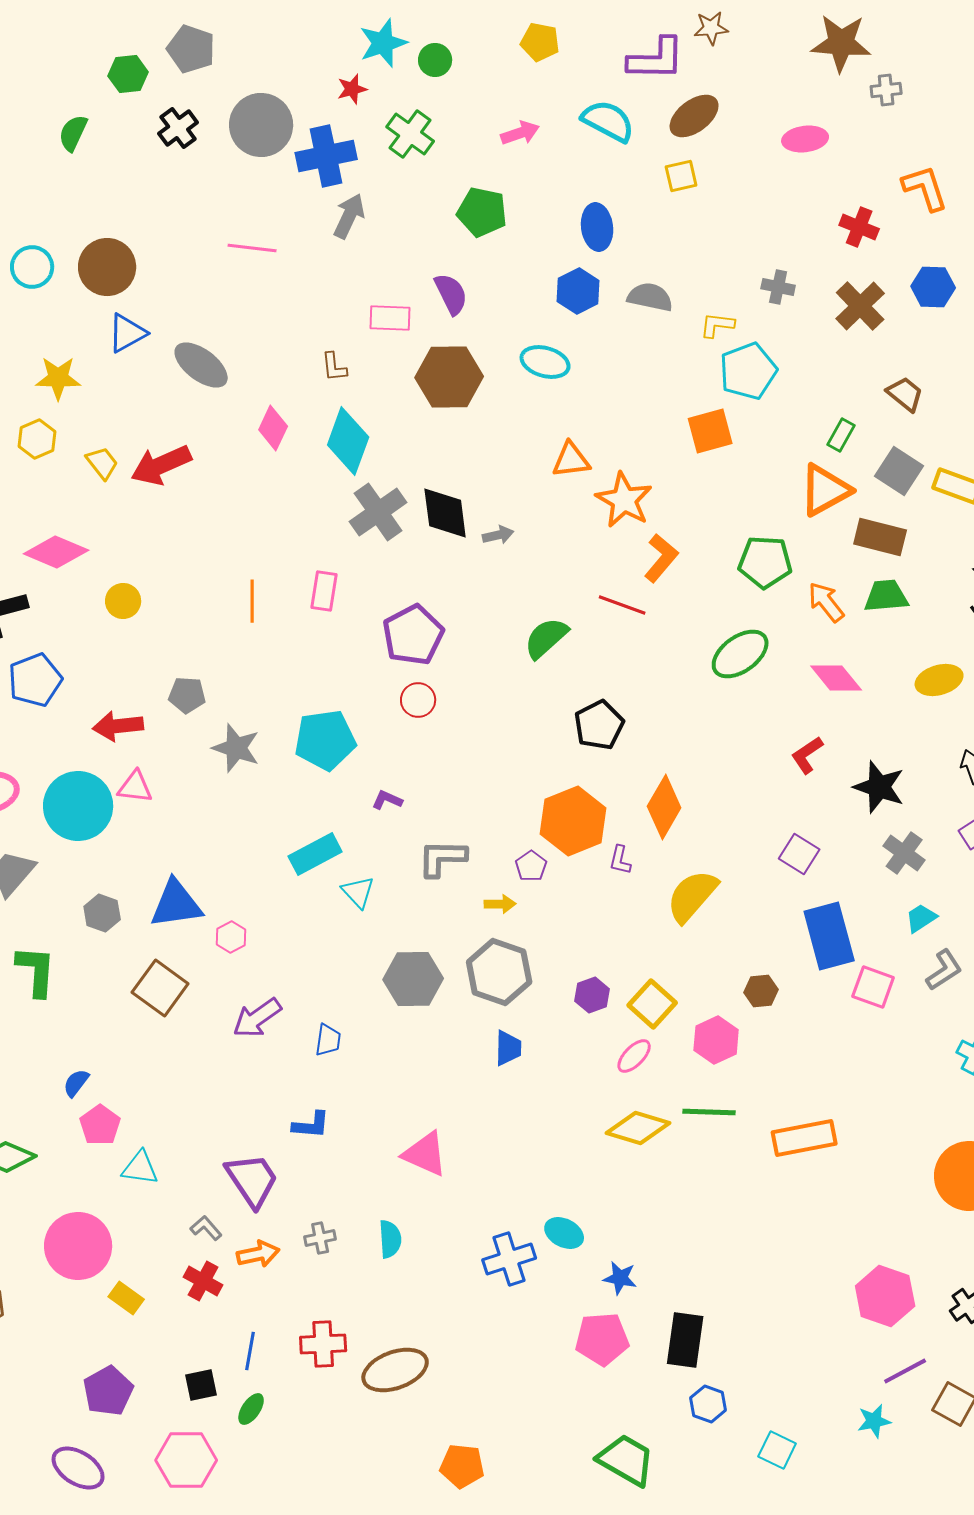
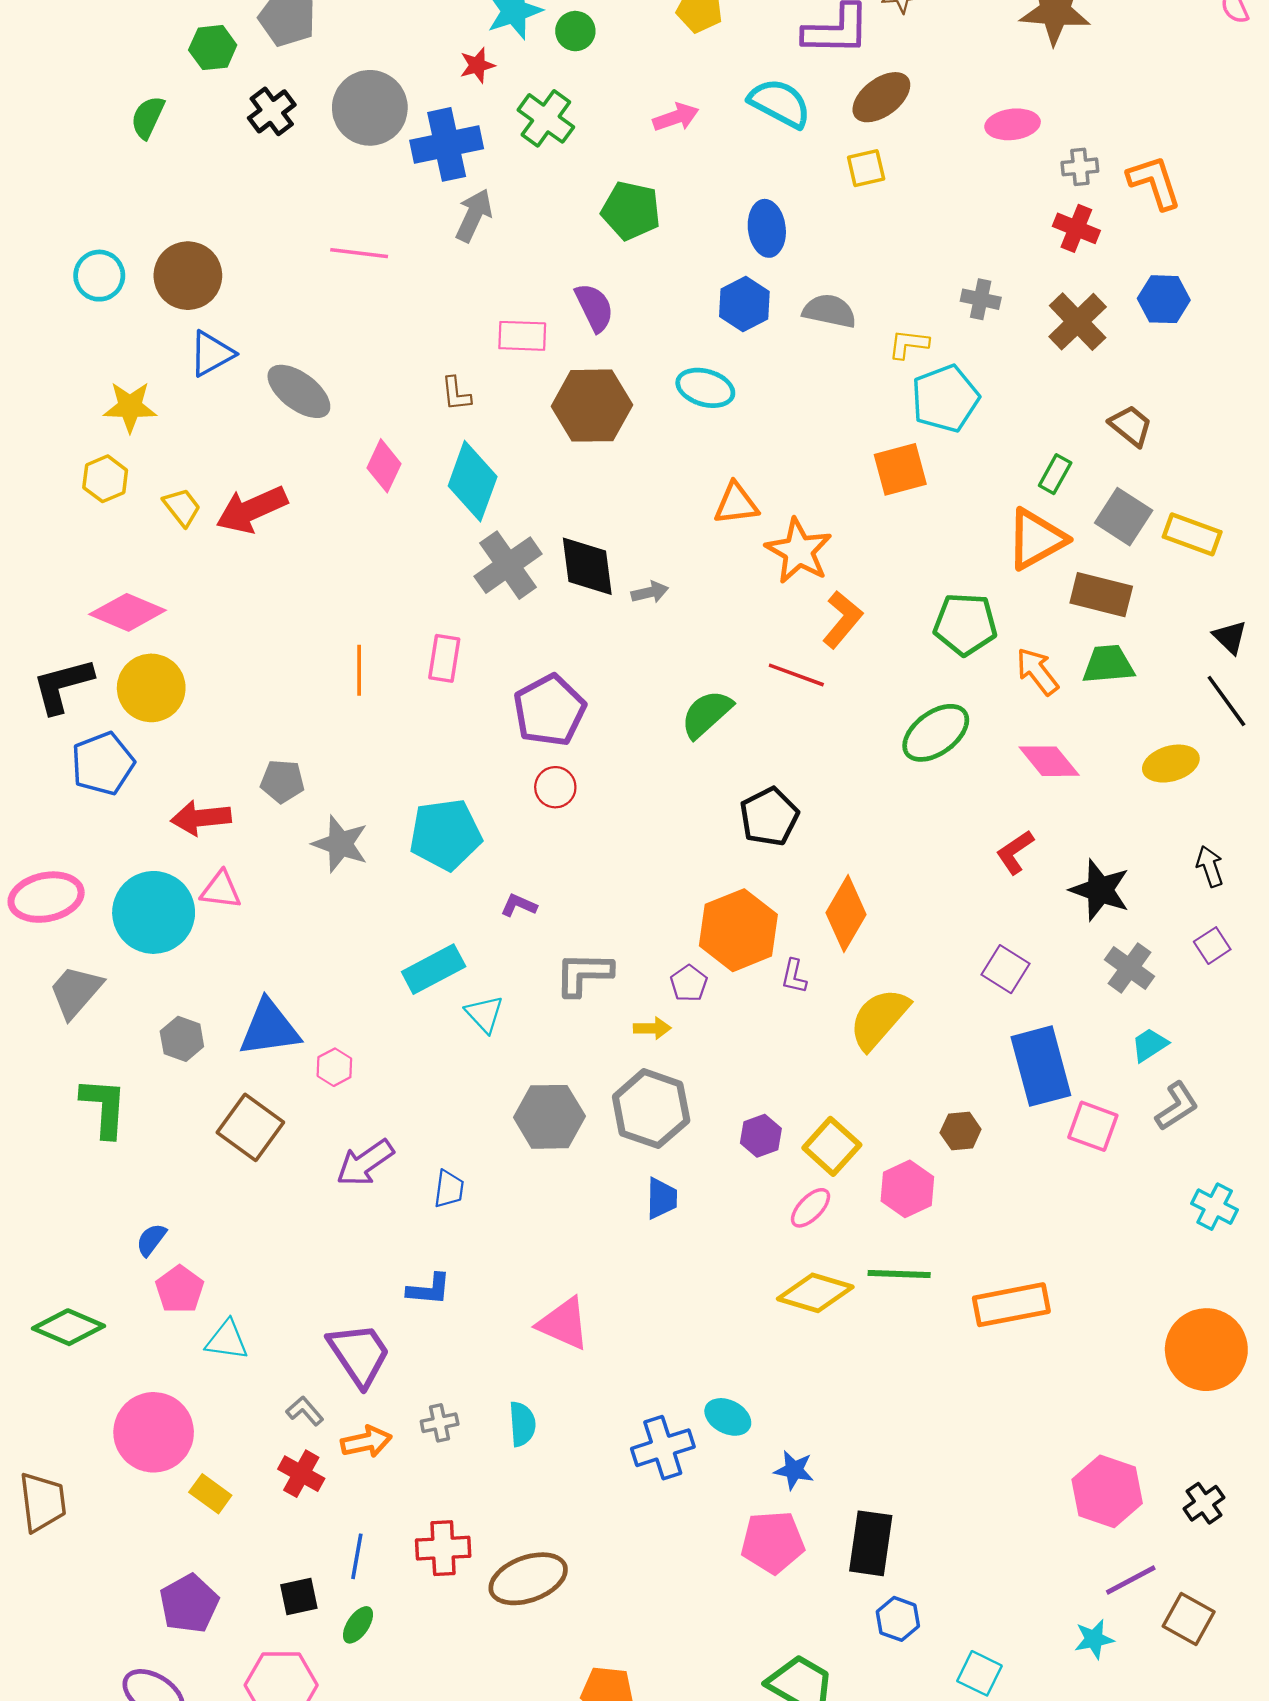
gray cross: (886, 90) -> (1080, 167), moved
yellow circle: (123, 601) -> (151, 688), moved, size x1.6

